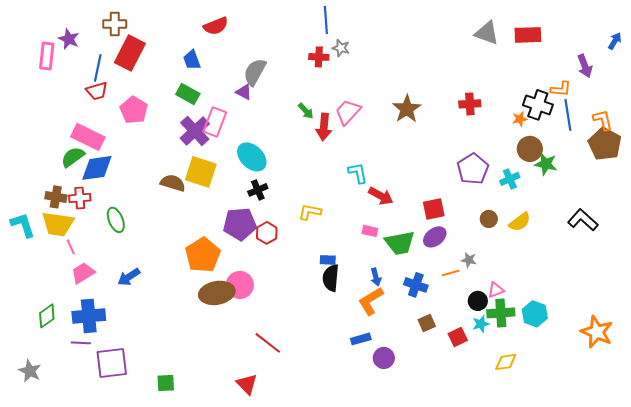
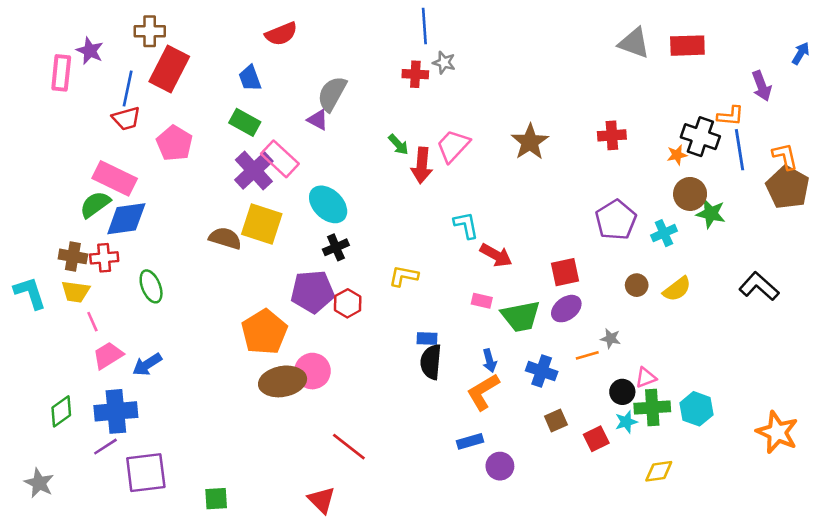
pink rectangle: (215, 122) -> (280, 159), turned -68
yellow trapezoid: (58, 224) -> (76, 292), size x0.7
blue arrow: (129, 277) -> (147, 365), moved
purple line: (81, 343) -> (105, 447), turned -36

